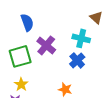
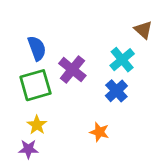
blue semicircle: (27, 22) -> (37, 48), moved
cyan cross: (81, 38) -> (122, 60), turned 36

